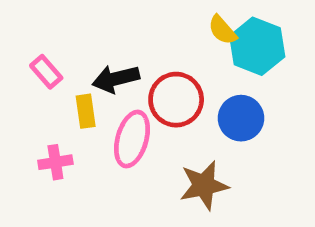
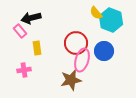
black arrow: (116, 79) -> (31, 18), moved
pink ellipse: (132, 139) -> (82, 60), moved
brown star: (204, 185) -> (71, 80), moved

